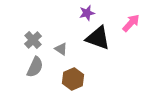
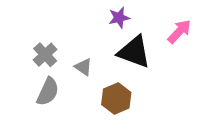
brown hexagon: (73, 79) -> (116, 99), moved

